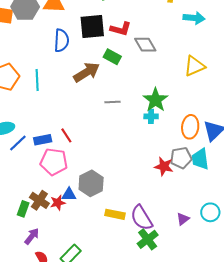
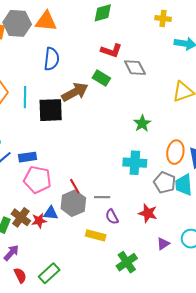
black square: (92, 27) -> (51, 110), moved
green star: (156, 100) -> (142, 123), size x0.7
gray line: (112, 102) -> (102, 197), moved
cyan cross: (151, 116) -> (135, 163), moved, size x1.6
red line: (66, 135) -> (75, 186), moved
gray pentagon: (181, 158) -> (165, 183), turned 30
red star: (164, 166) -> (148, 213), moved
purple semicircle: (142, 218) -> (112, 217), moved, size x0.6

